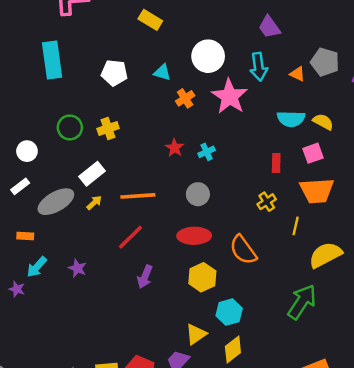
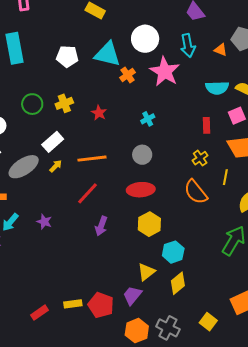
cyan triangle: (162, 72) -> (107, 54), size x1.8
red star: (175, 148) -> (99, 113), moved
orange semicircle: (243, 250) -> (196, 192), moved

